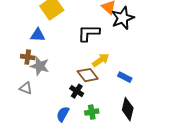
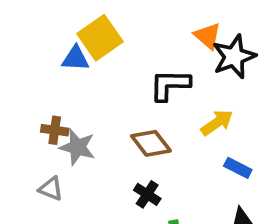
blue triangle: (38, 35) -> (75, 58), moved
yellow arrow: (101, 60) -> (217, 123), moved
brown diamond: (88, 75) -> (151, 143), moved

